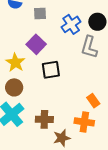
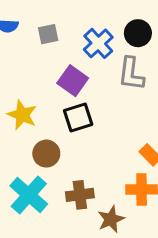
purple square: (36, 44) -> (73, 81), moved
brown circle: (14, 87) -> (46, 154), moved

